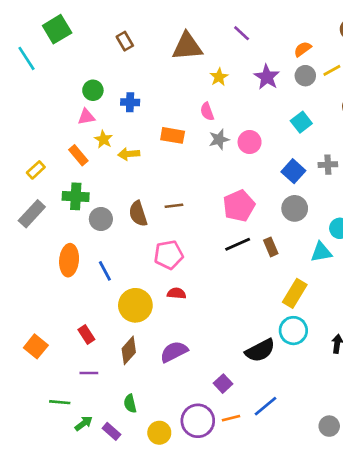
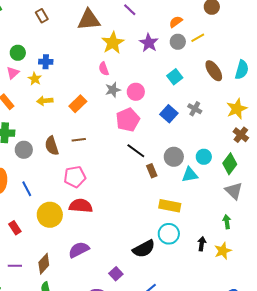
yellow star: (219, 77) -> (113, 43), size x1.6
pink triangle: (86, 117) -> (13, 73), turned -32
orange rectangle: (173, 135) -> (78, 104), moved, turned -54
yellow star: (104, 139) -> (35, 79), moved
gray cross: (328, 165) -> (195, 109), turned 32
pink pentagon: (239, 206) -> (128, 120), moved
gray circle: (295, 208) -> (174, 157), moved
black line: (238, 244) -> (136, 151), moved, turned 60
red semicircle: (177, 293) -> (81, 206), size x1.6
yellow rectangle: (295, 293) -> (170, 206), turned 70
red rectangle: (86, 335) -> (15, 228), moved
brown diamond: (129, 350) -> (44, 264), moved

